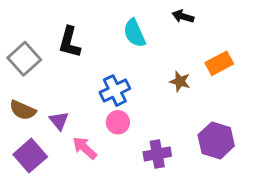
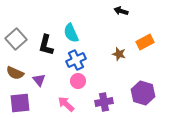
cyan semicircle: (135, 33) -> (71, 33), moved
black L-shape: (70, 42) -> (46, 45), moved
pink arrow: (85, 148) -> (66, 104), moved
purple square: (30, 156) -> (20, 103), turned 35

